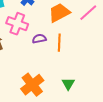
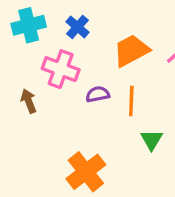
green triangle: (68, 84) -> (152, 140), moved

